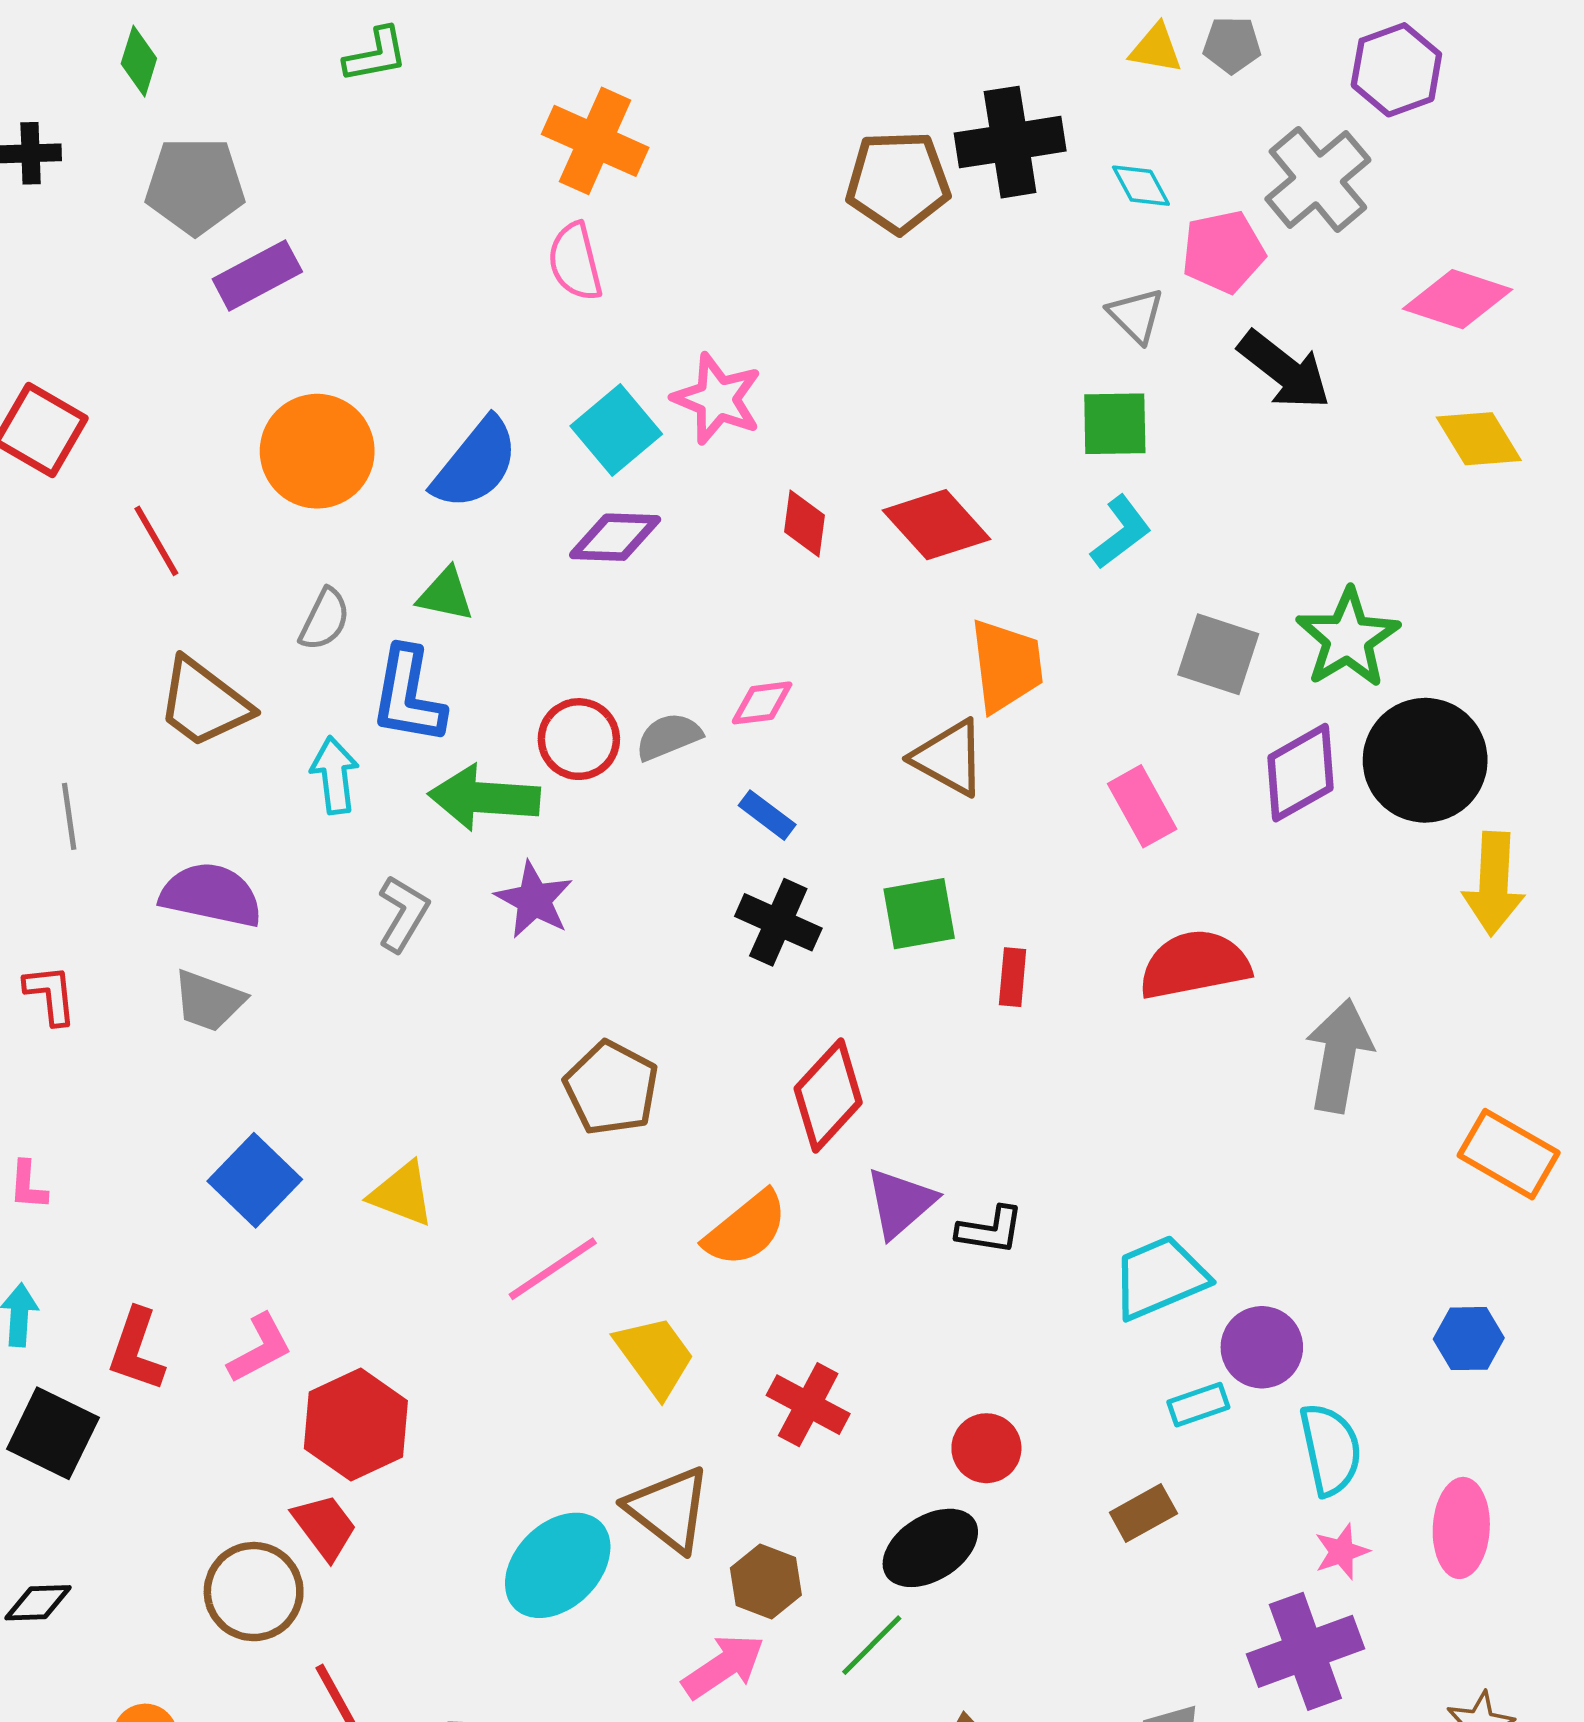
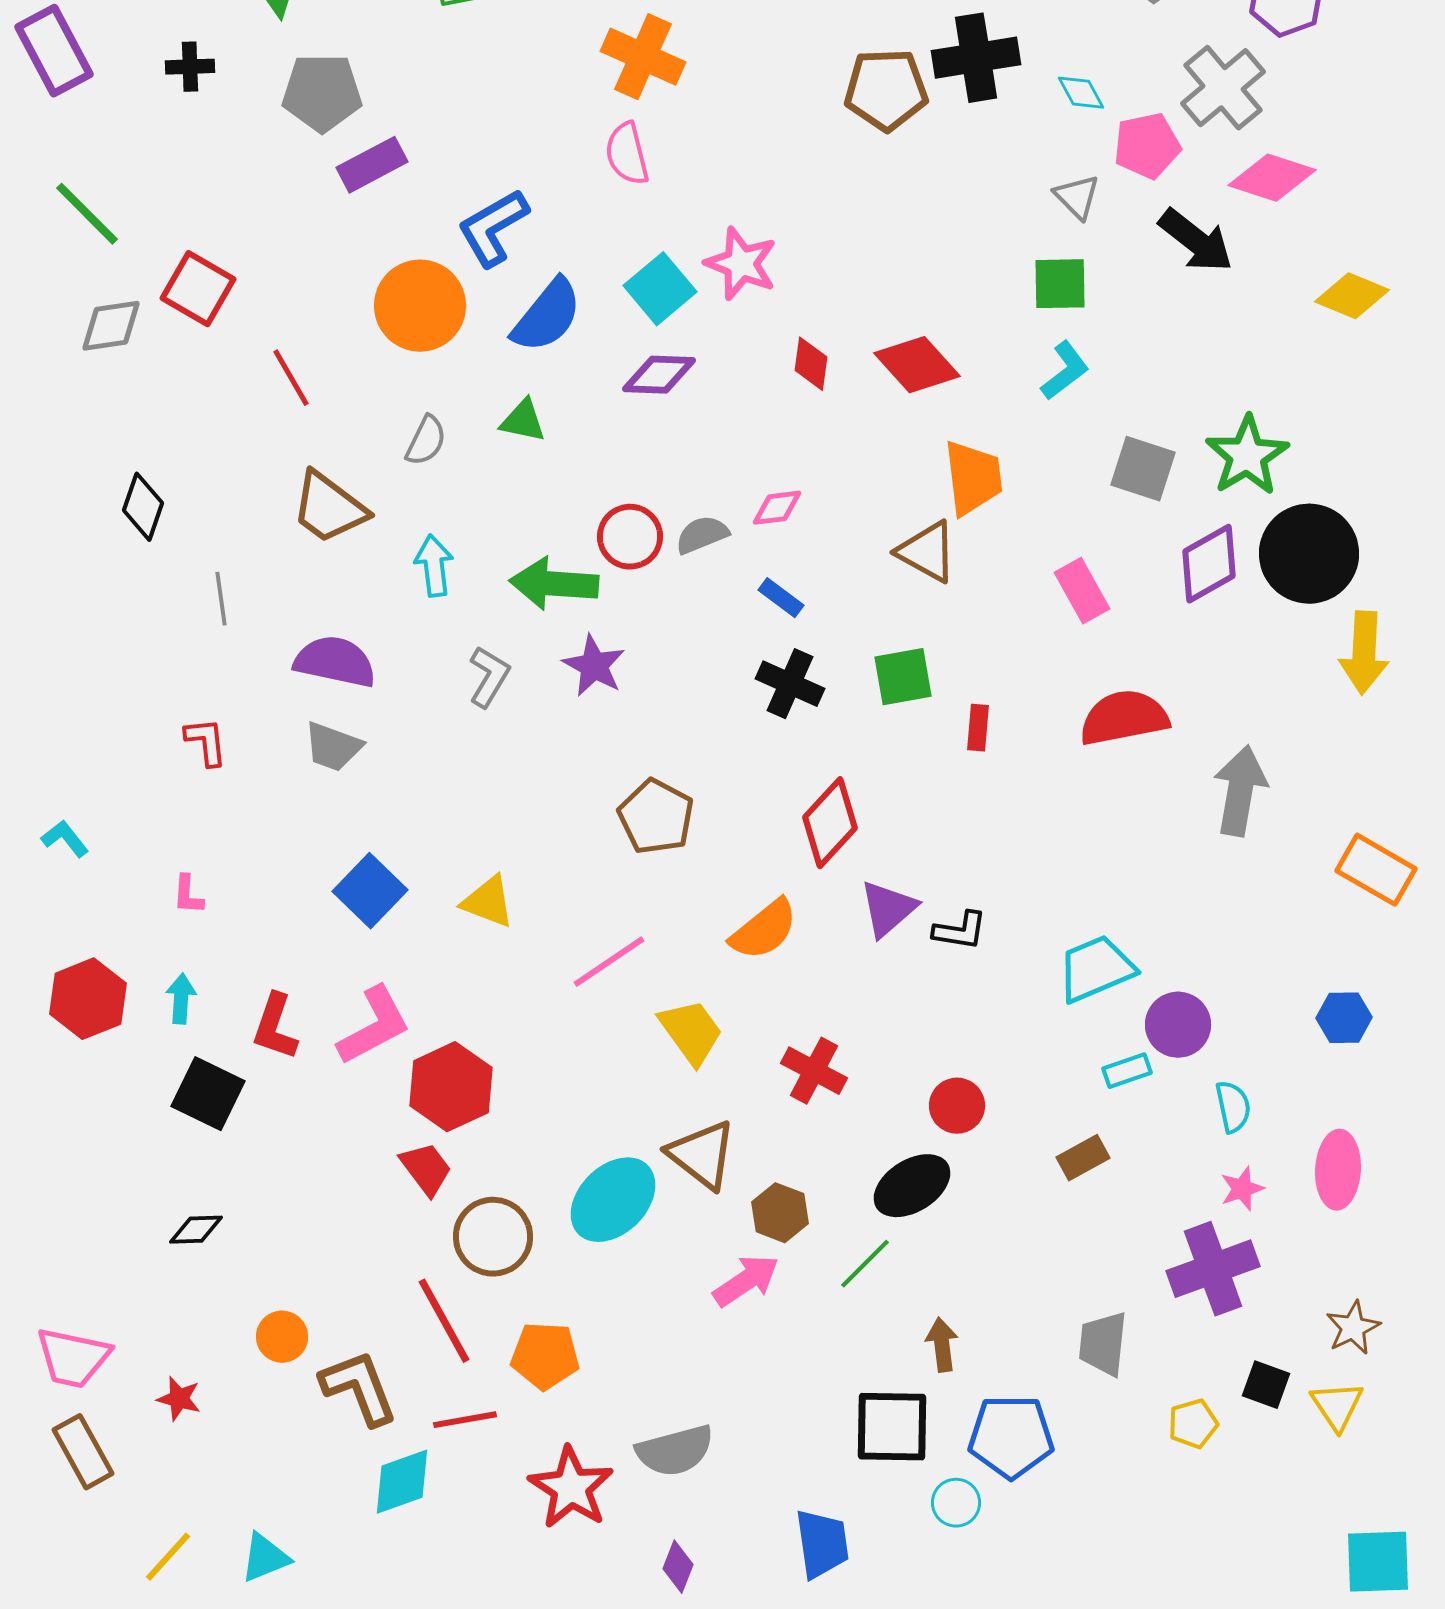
pink diamond: (1458, 299) -> (1272, 178), moved
yellow diamond: (1479, 439) -> (1352, 296), turned -36
blue L-shape: (408, 695) -> (493, 228), moved, turned 50
pink L-shape: (260, 1349) -> (374, 1026), size x1.4
cyan semicircle: (1330, 1449) -> (1233, 1107), size x0.7
brown circle: (254, 1592) -> (493, 1237), moved

